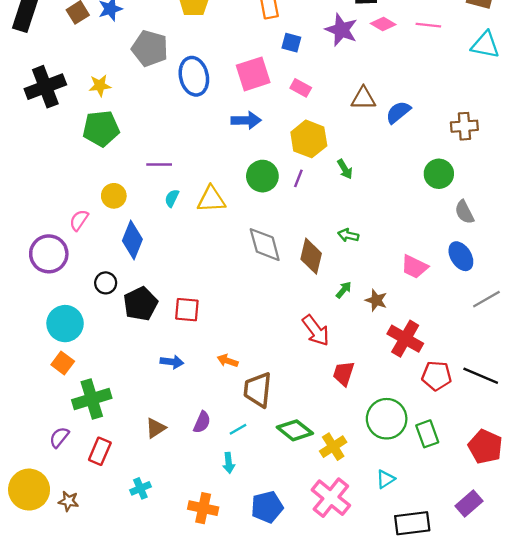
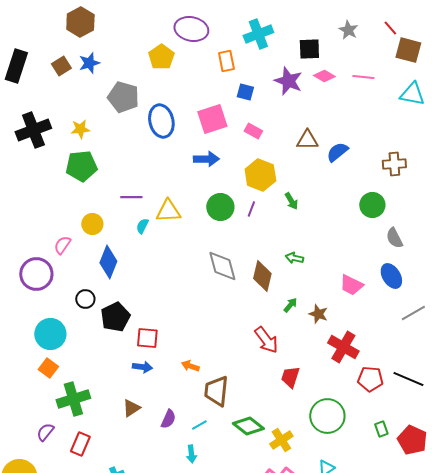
yellow triangle: (211, 199) -> (168, 211), moved
red square: (187, 310) -> (147, 338), moved
brown triangle: (156, 428) -> (131, 408), moved
green rectangle: (427, 434) -> (381, 429), moved, size x0.7

